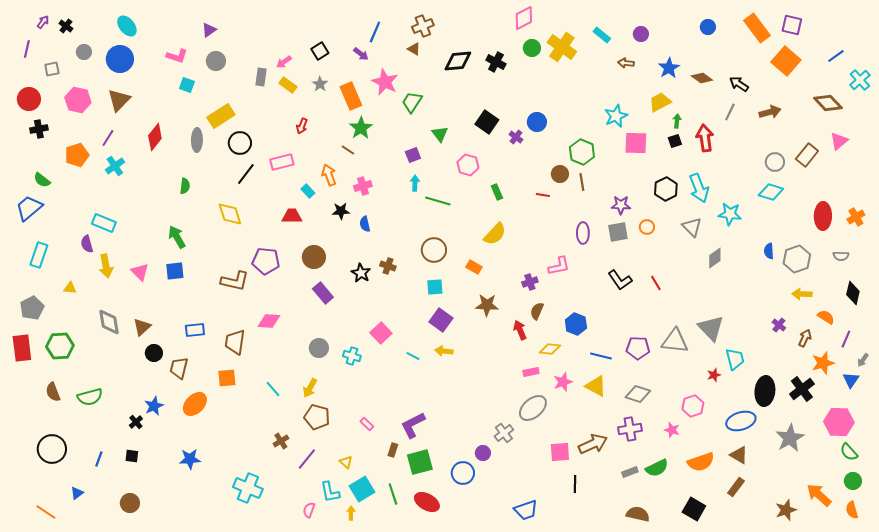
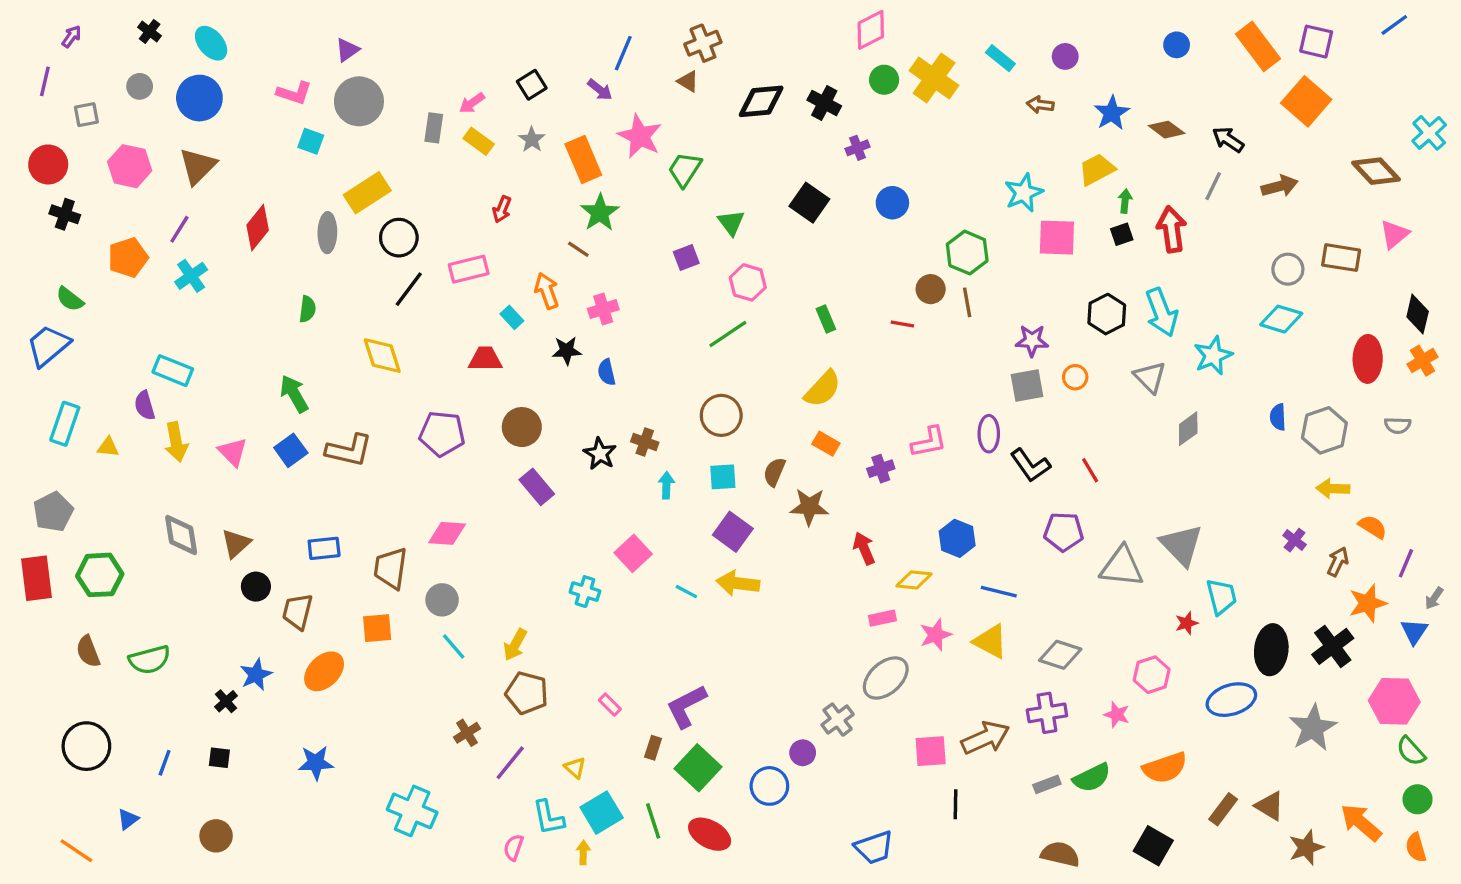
black cross: (66, 26) -> (150, 32), moved
blue line: (836, 56) -> (1394, 25), moved
gray circle: (216, 61) -> (359, 101), size x1.5
black cross: (39, 129) -> (65, 214), turned 30
purple cross: (516, 137) -> (857, 148), moved, turned 32
brown rectangle: (807, 155) -> (1341, 258), turned 60
pink hexagon: (468, 165) -> (748, 282), moved
cyan arrow: (415, 183) -> (666, 485), moved
green line: (438, 201) -> (728, 334), turned -50
cyan star: (730, 214) -> (1213, 356), turned -30
purple ellipse: (583, 233) -> (989, 434), moved
orange rectangle: (474, 267) -> (826, 444), moved
blue square: (175, 271) -> (291, 450), turned -30
brown L-shape: (235, 281) -> (349, 450), moved
yellow triangle: (70, 288) -> (108, 447), moved
black diamond: (853, 293) -> (1418, 314), moved
brown semicircle: (537, 311) -> (774, 472), moved
gray circle: (319, 348) -> (442, 600), moved
purple pentagon: (638, 348) -> (1064, 532), moved
yellow arrow: (444, 351) -> (738, 583), size x1.4
brown triangle: (739, 455) -> (1270, 806), moved
green square: (420, 462) -> (698, 768), turned -32

